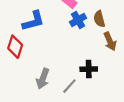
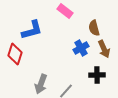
blue cross: (78, 20) -> (81, 48), moved
black cross: (89, 69) -> (97, 75), moved

